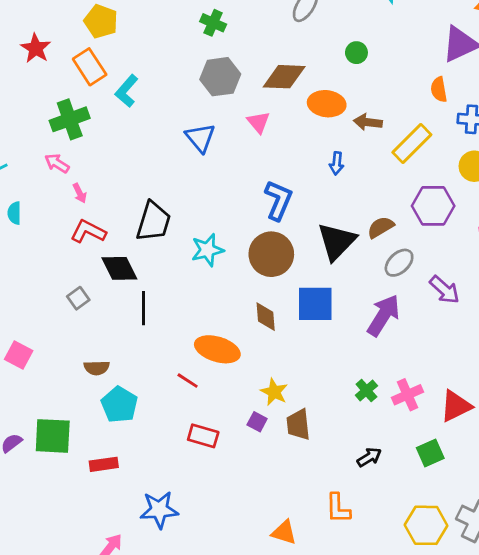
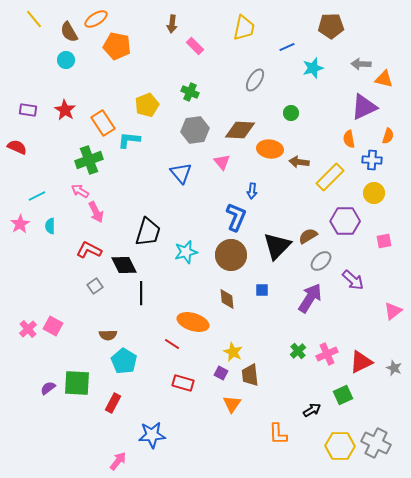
yellow pentagon: (101, 21) -> (147, 105), moved, turned 30
cyan L-shape: (126, 91) -> (129, 140), turned 55
blue arrow: (337, 163) -> (252, 191), moved
pink arrow: (80, 193) -> (96, 212), size x1.5
red L-shape: (88, 231) -> (89, 250), moved
blue square: (315, 304) -> (262, 290), size x0.5
black arrow: (369, 457) -> (312, 410), moved
red rectangle: (104, 464) -> (113, 403), turned -54
orange triangle: (284, 532) -> (232, 404), moved, turned 48

